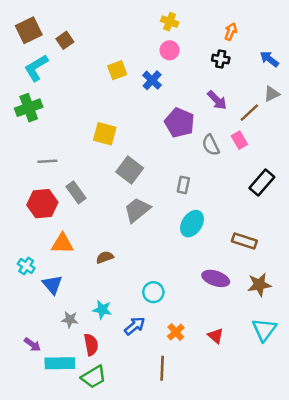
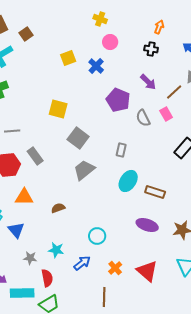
yellow cross: (170, 22) -> (100, 19), moved
brown rectangle: (244, 241) -> (155, 192), moved
red triangle: (216, 336) -> (147, 271), size x1.6

